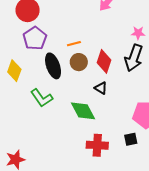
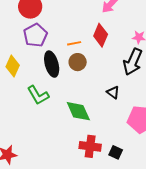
red diamond: (104, 61) -> (101, 35), moved
black triangle: (101, 88) -> (113, 92), moved
black square: (131, 139) -> (116, 152), moved, turned 32

